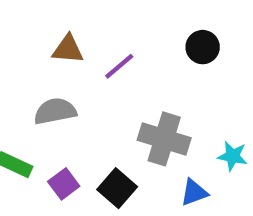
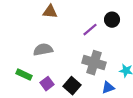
brown triangle: (68, 49) -> (50, 12), moved
purple line: (119, 66) -> (90, 30), moved

